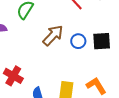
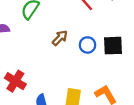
brown arrow: (53, 35) -> (60, 38), size x0.7

